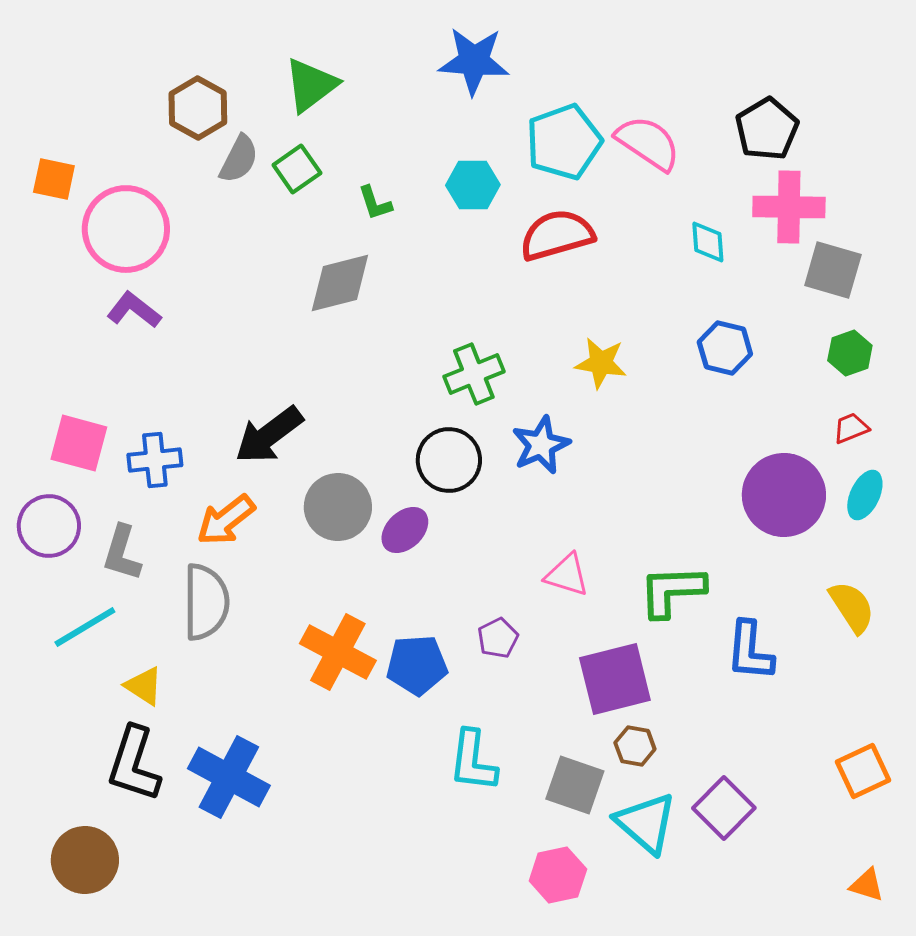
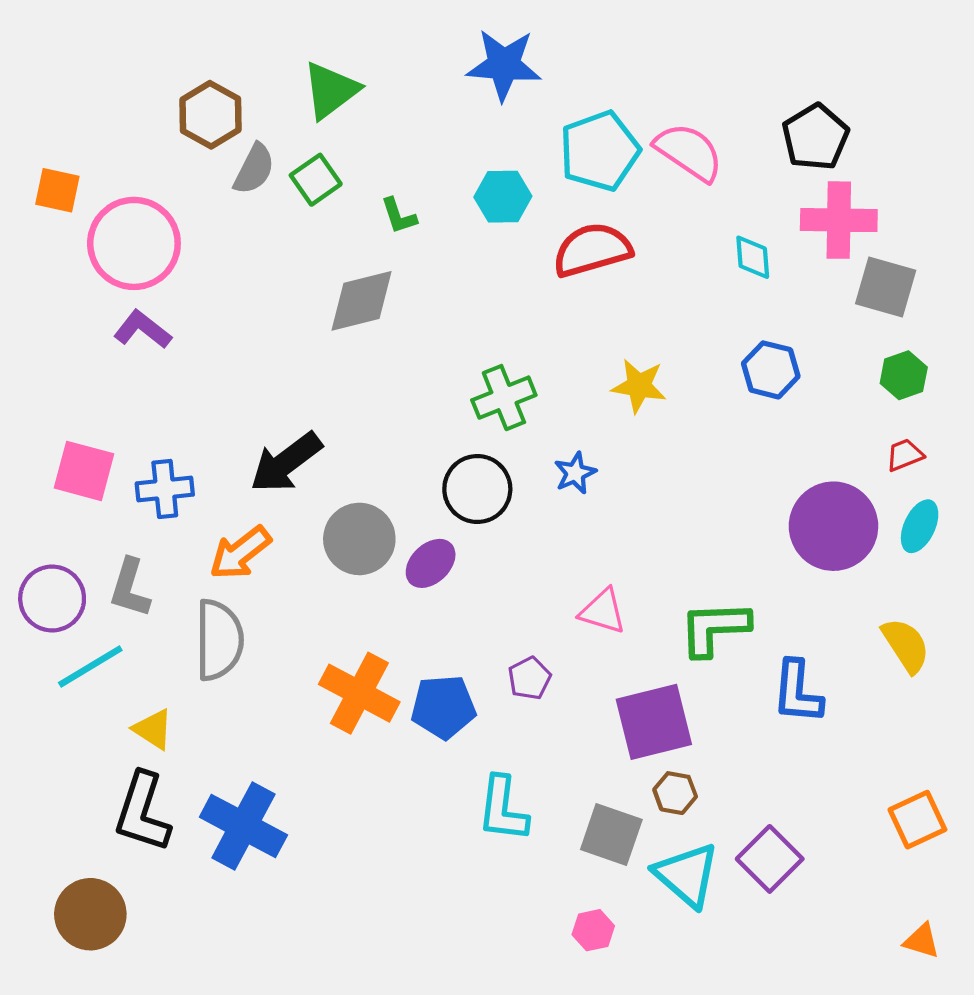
blue star: (541, 445) -> (575, 473), size x0.7
purple circle: (49, 526) -> (52, 598), moved
pink hexagon: (558, 875) -> (593, 930), size x0.7

